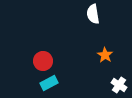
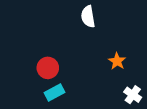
white semicircle: (93, 14) -> (88, 17), moved

